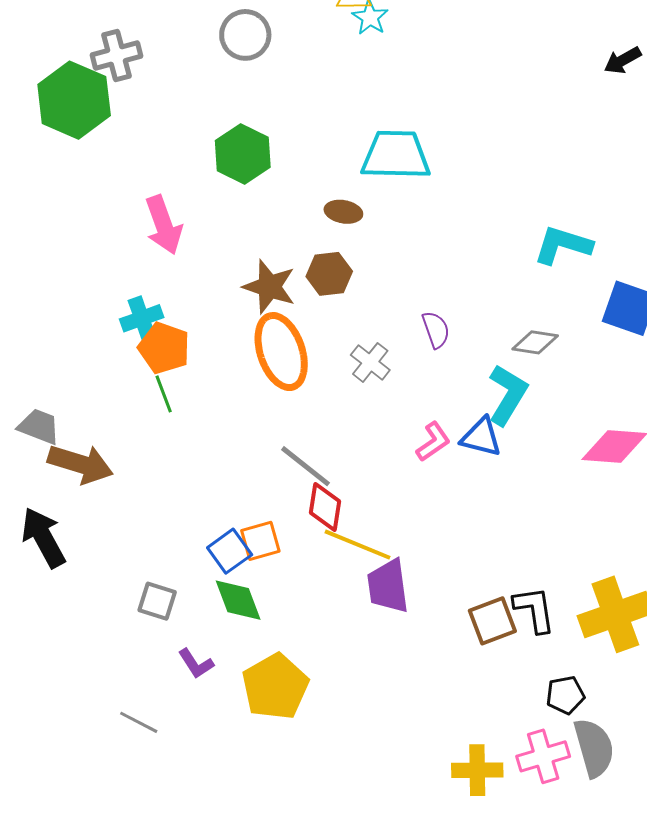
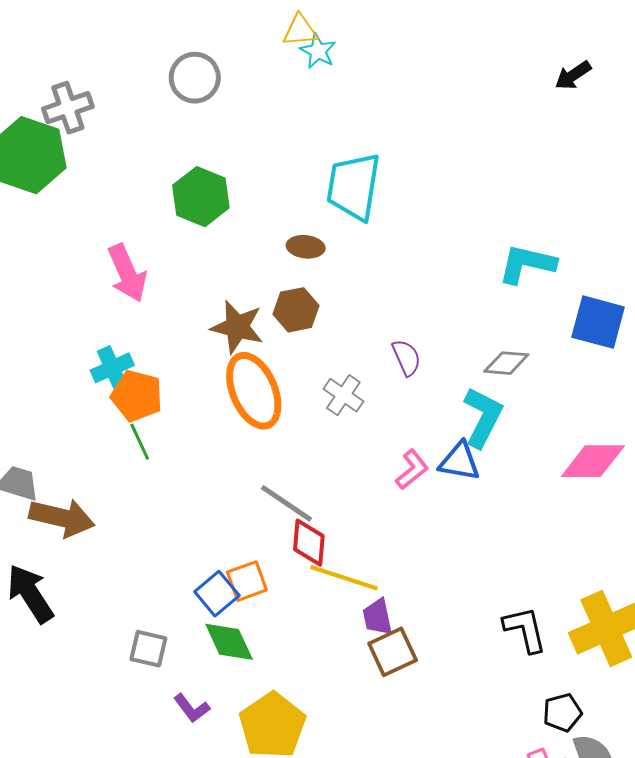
cyan trapezoid: (396, 155) -> (354, 186), turned -78
purple trapezoid: (388, 586) -> (377, 617), size x0.7
brown square: (492, 621) -> (393, 652), moved

